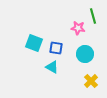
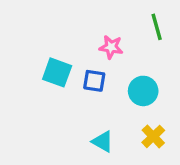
pink star: (78, 28) -> (111, 47), moved
cyan triangle: (52, 67) -> (103, 142), moved

